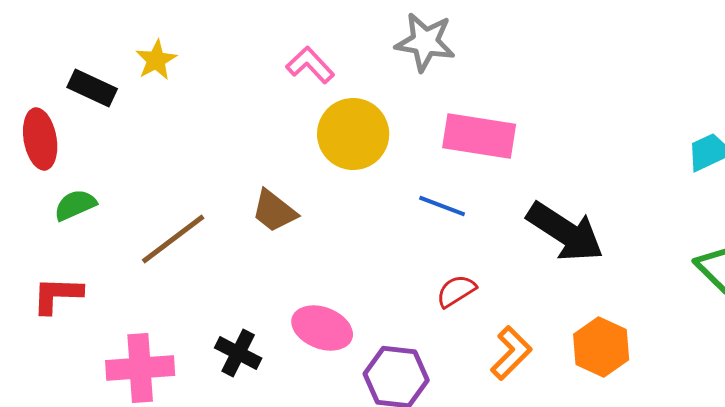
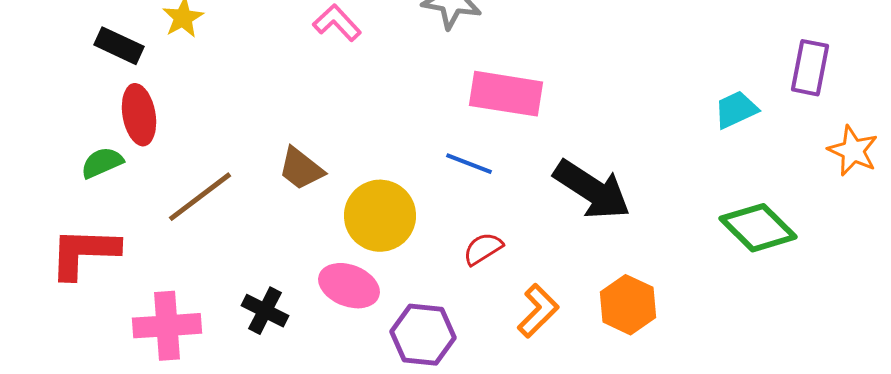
yellow circle: (353, 134) -> (380, 216), moved
red ellipse: (40, 139) -> (139, 115), moved
red L-shape: (57, 295) -> (84, 253), size x1.4

